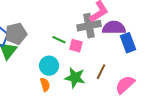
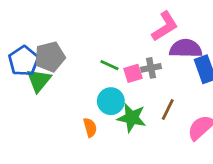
gray cross: (89, 26) -> (151, 68), moved, size x0.6
pink square: (76, 46) -> (133, 73), turned -32
cyan circle: (49, 66) -> (111, 101), moved

